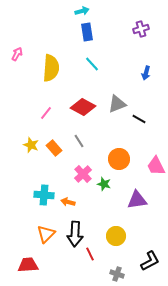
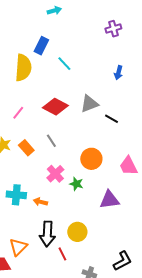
blue rectangle: (87, 32) -> (41, 46), moved, turned 36
orange triangle: (46, 234) -> (18, 247), moved
yellow circle: (116, 236) -> (77, 232), moved

